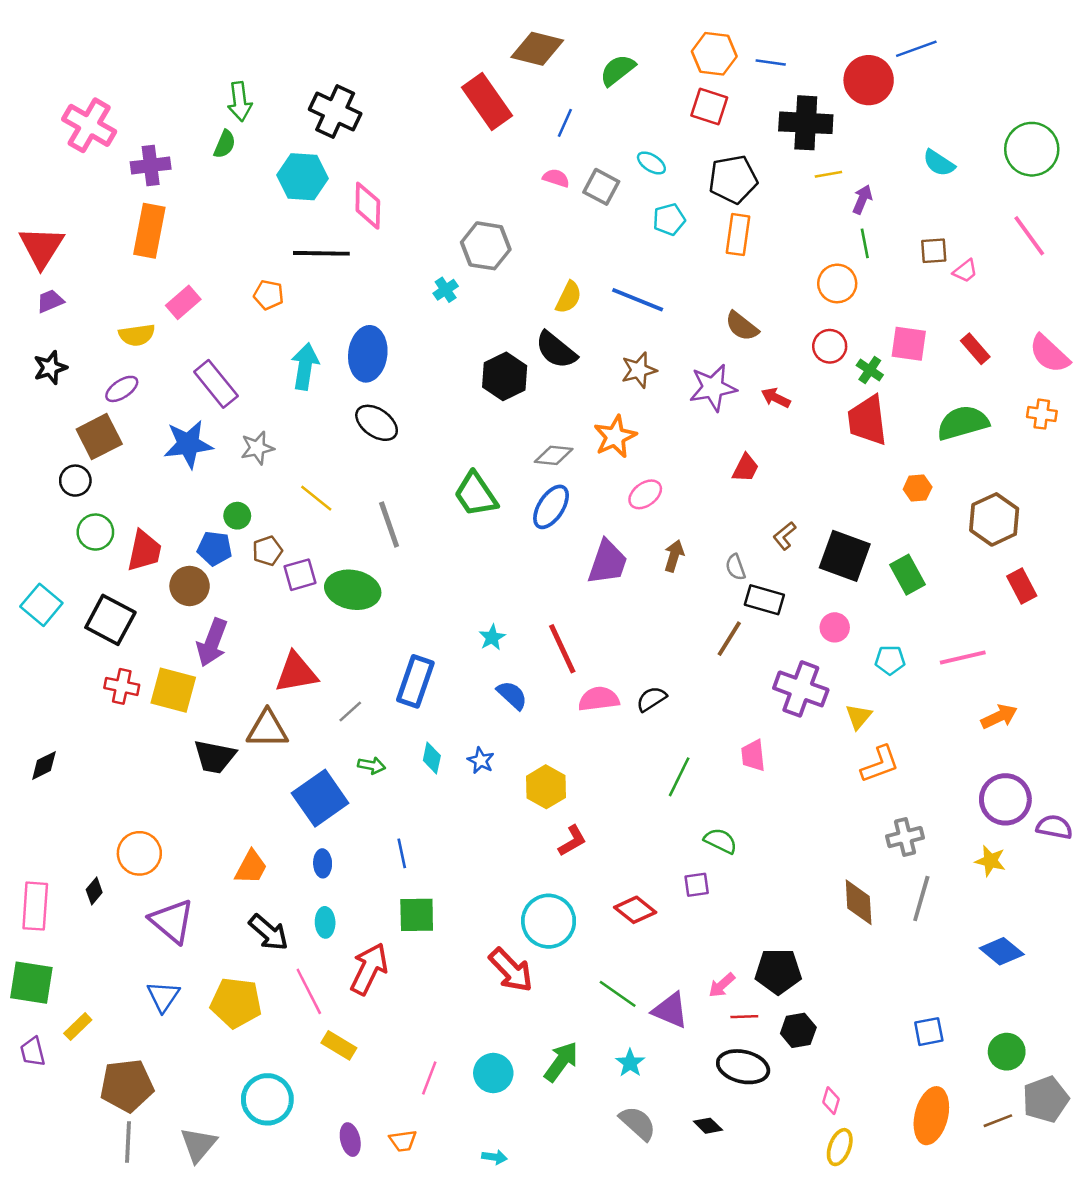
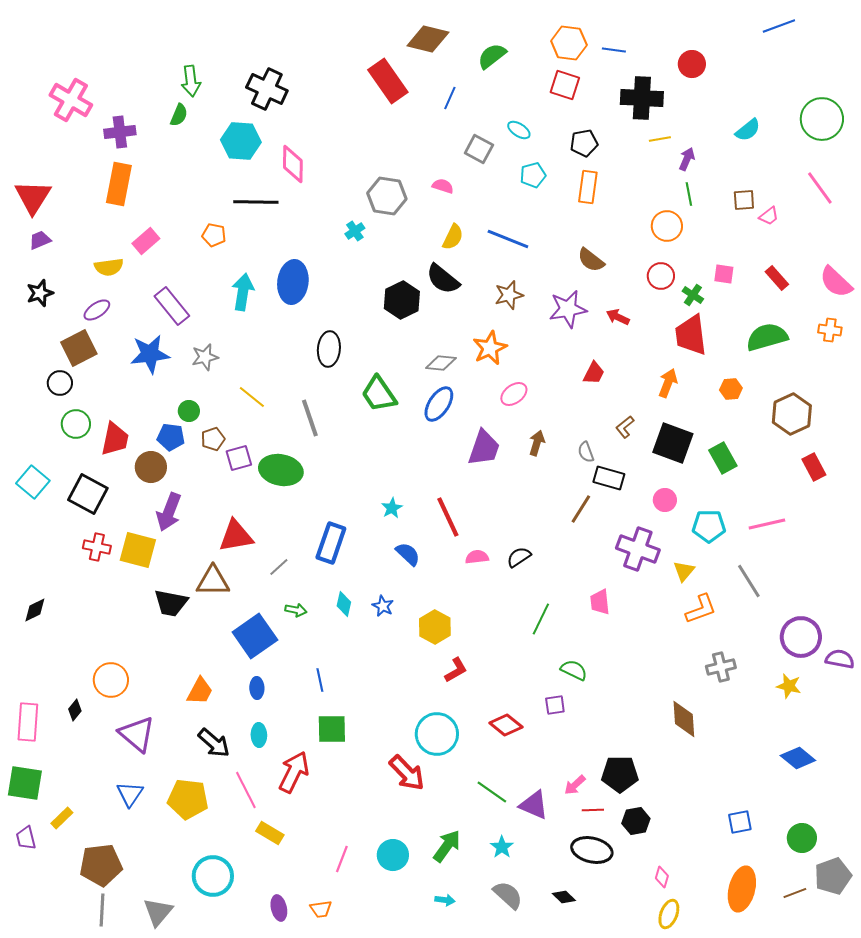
blue line: (916, 49) -> (779, 26), moved
red circle: (869, 80) -> (692, 64), size x0.7
cyan semicircle: (939, 163) -> (748, 130), turned -72
pink semicircle: (556, 178) -> (443, 186), moved
black pentagon: (733, 179) -> (584, 143), size x0.7
pink square: (909, 344) -> (724, 274), size x0.7
black ellipse: (377, 423) -> (329, 349), moved, turned 60
cyan pentagon: (890, 660) -> (709, 526), size x1.4
pink semicircle: (599, 699) -> (477, 557), size x0.7
orange arrow: (999, 717) -> (668, 383), moved, turned -44
gray line: (921, 899) -> (749, 581), moved, turned -48
cyan arrow: (495, 1157) -> (445, 900), moved

